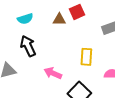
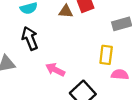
yellow rectangle: (86, 57) -> (106, 55), moved

